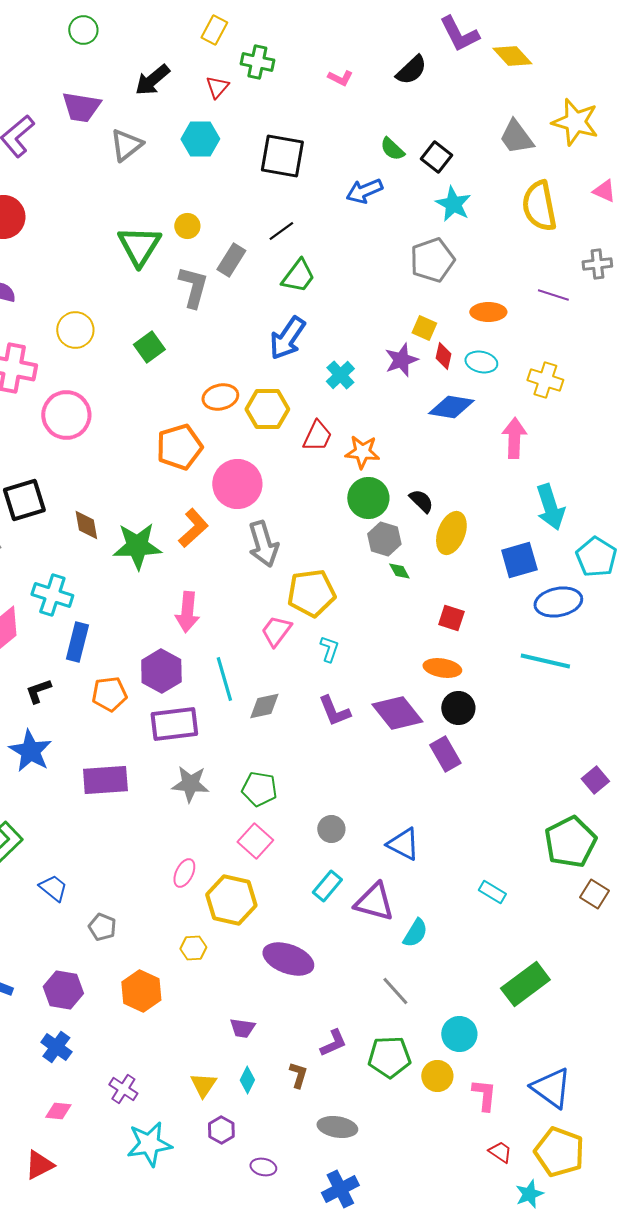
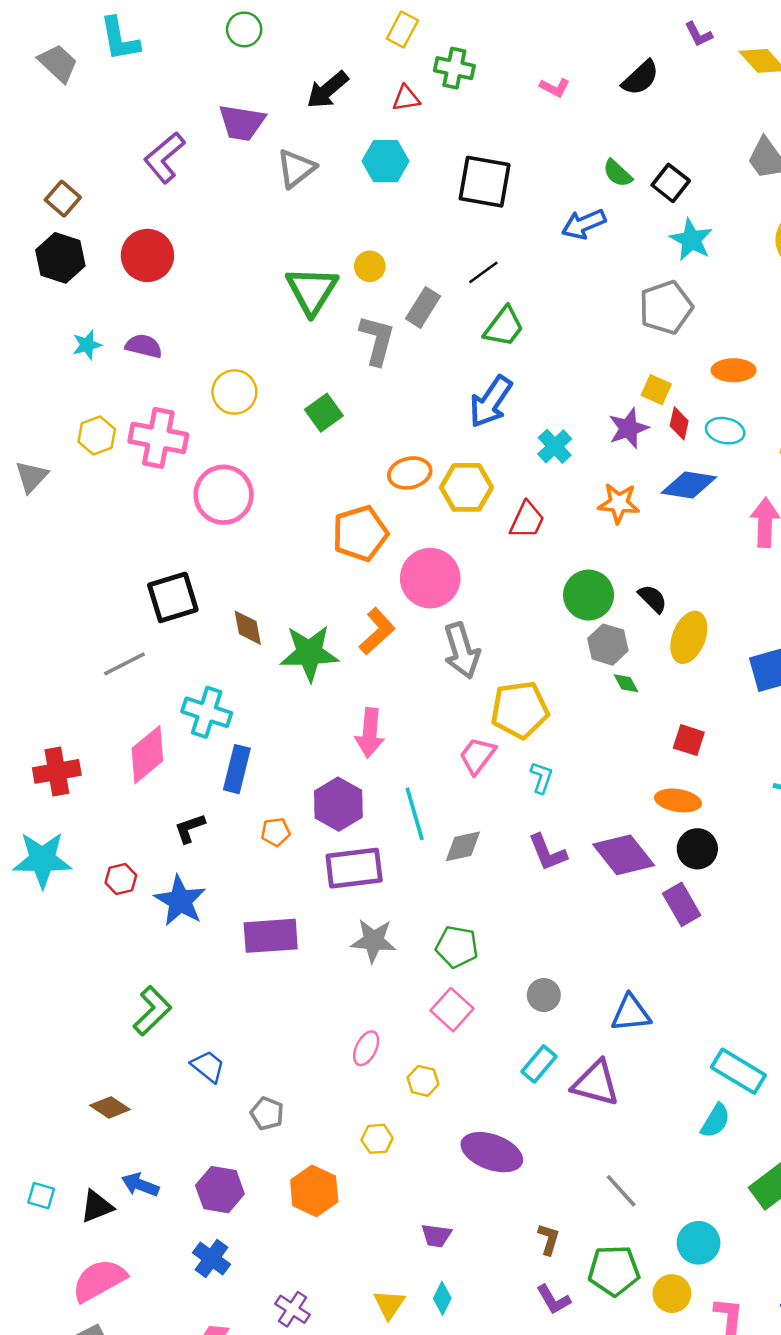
purple L-shape: (459, 34) -> (699, 34), size x0.6
red triangle: (217, 87) -> (406, 98), turned 40
orange star: (362, 452) -> (619, 503), moved
orange pentagon: (109, 694) -> (276, 832), size x0.7
blue triangle: (403, 844) -> (631, 1013), turned -33
cyan rectangle: (492, 892) -> (738, 1071), size x1.6
yellow hexagon: (231, 900) -> (423, 1081), size x0.5
cyan semicircle: (415, 933) -> (715, 1121), moved
purple L-shape: (333, 1043) -> (553, 1300), moved, turned 84
brown L-shape: (298, 1075) -> (549, 1239), moved

